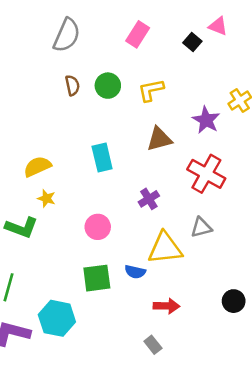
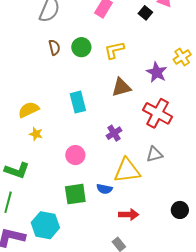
green L-shape: (22, 227) -> (17, 170), moved

